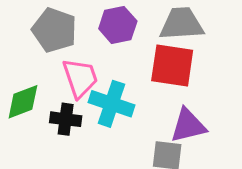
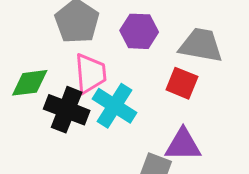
red square: (172, 65) -> (182, 83), size x0.7
black cross: (66, 119) -> (67, 110), size x1.4

